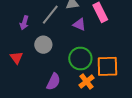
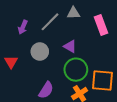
purple triangle: (79, 25) -> (70, 46), moved

